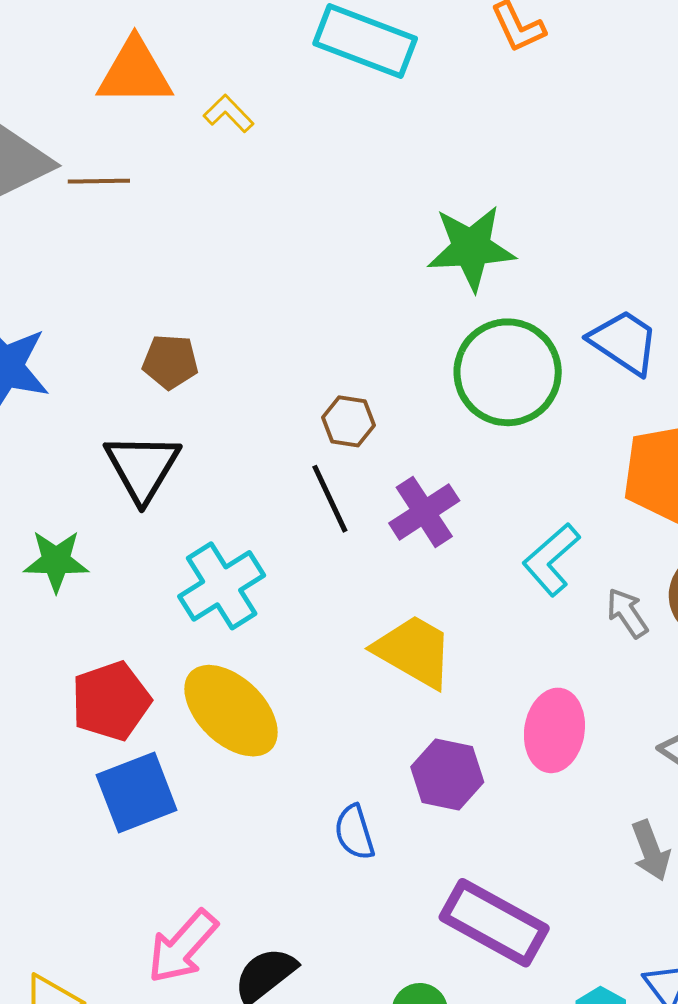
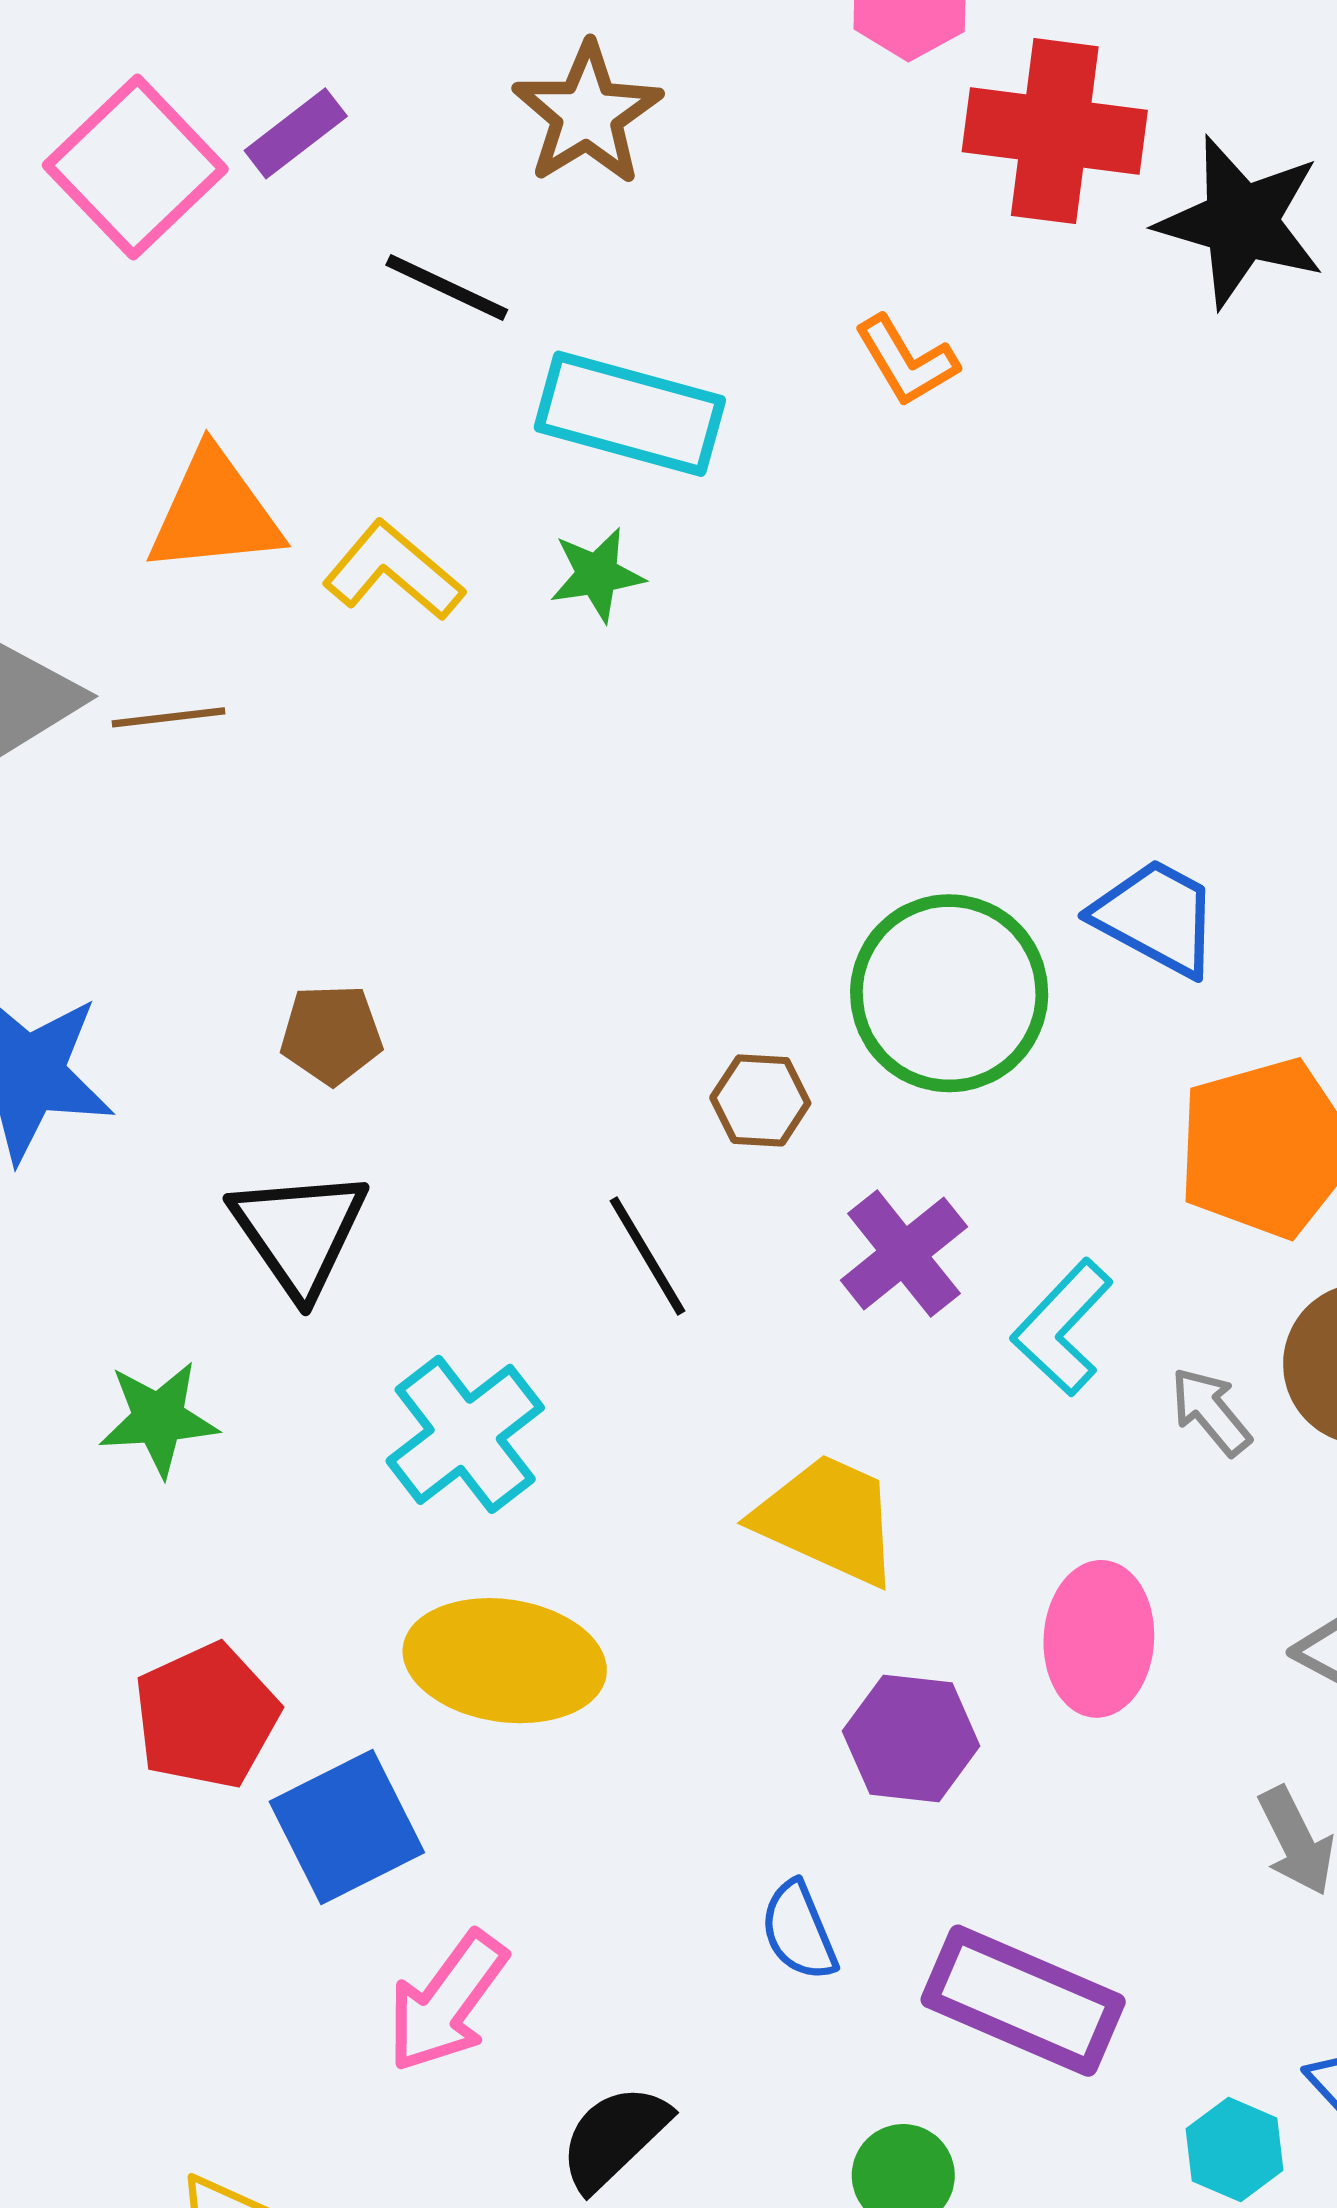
yellow L-shape: (229, 114) -> (393, 571), size x1.5
green star: (471, 248) -> (597, 575), moved, size x0.6
brown hexagon: (348, 421) -> (760, 1100), moved
purple cross: (424, 512) -> (904, 1254), moved
red pentagon: (111, 701) -> (206, 1716), moved
yellow ellipse: (231, 711) -> (505, 1661), turned -30
blue semicircle: (354, 832) -> (799, 1931), moved
pink arrow: (183, 947) -> (447, 2002), moved

